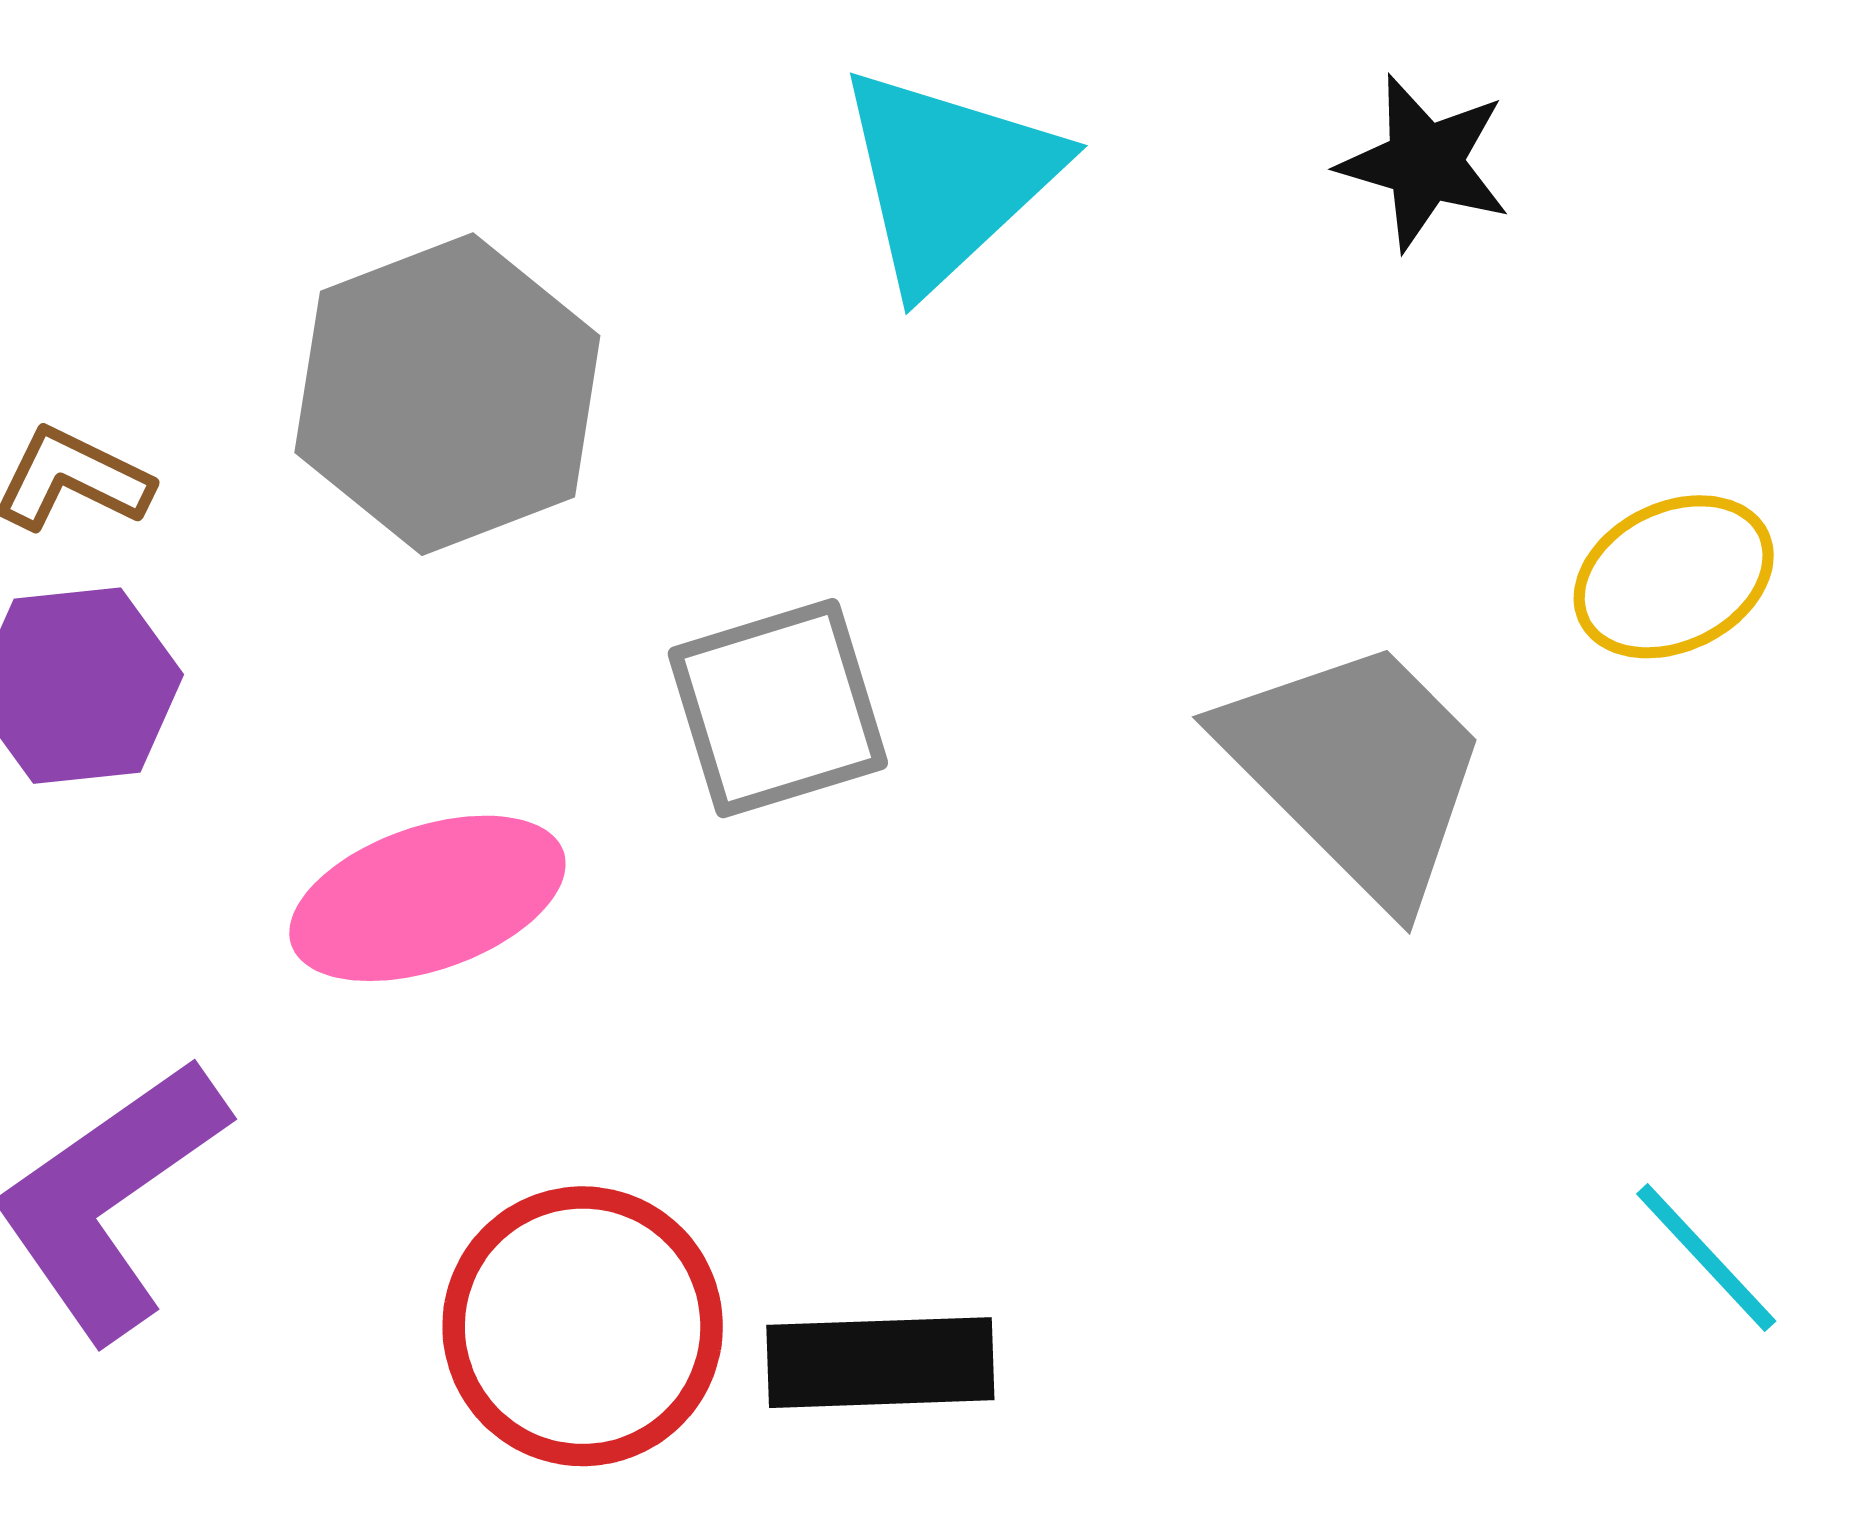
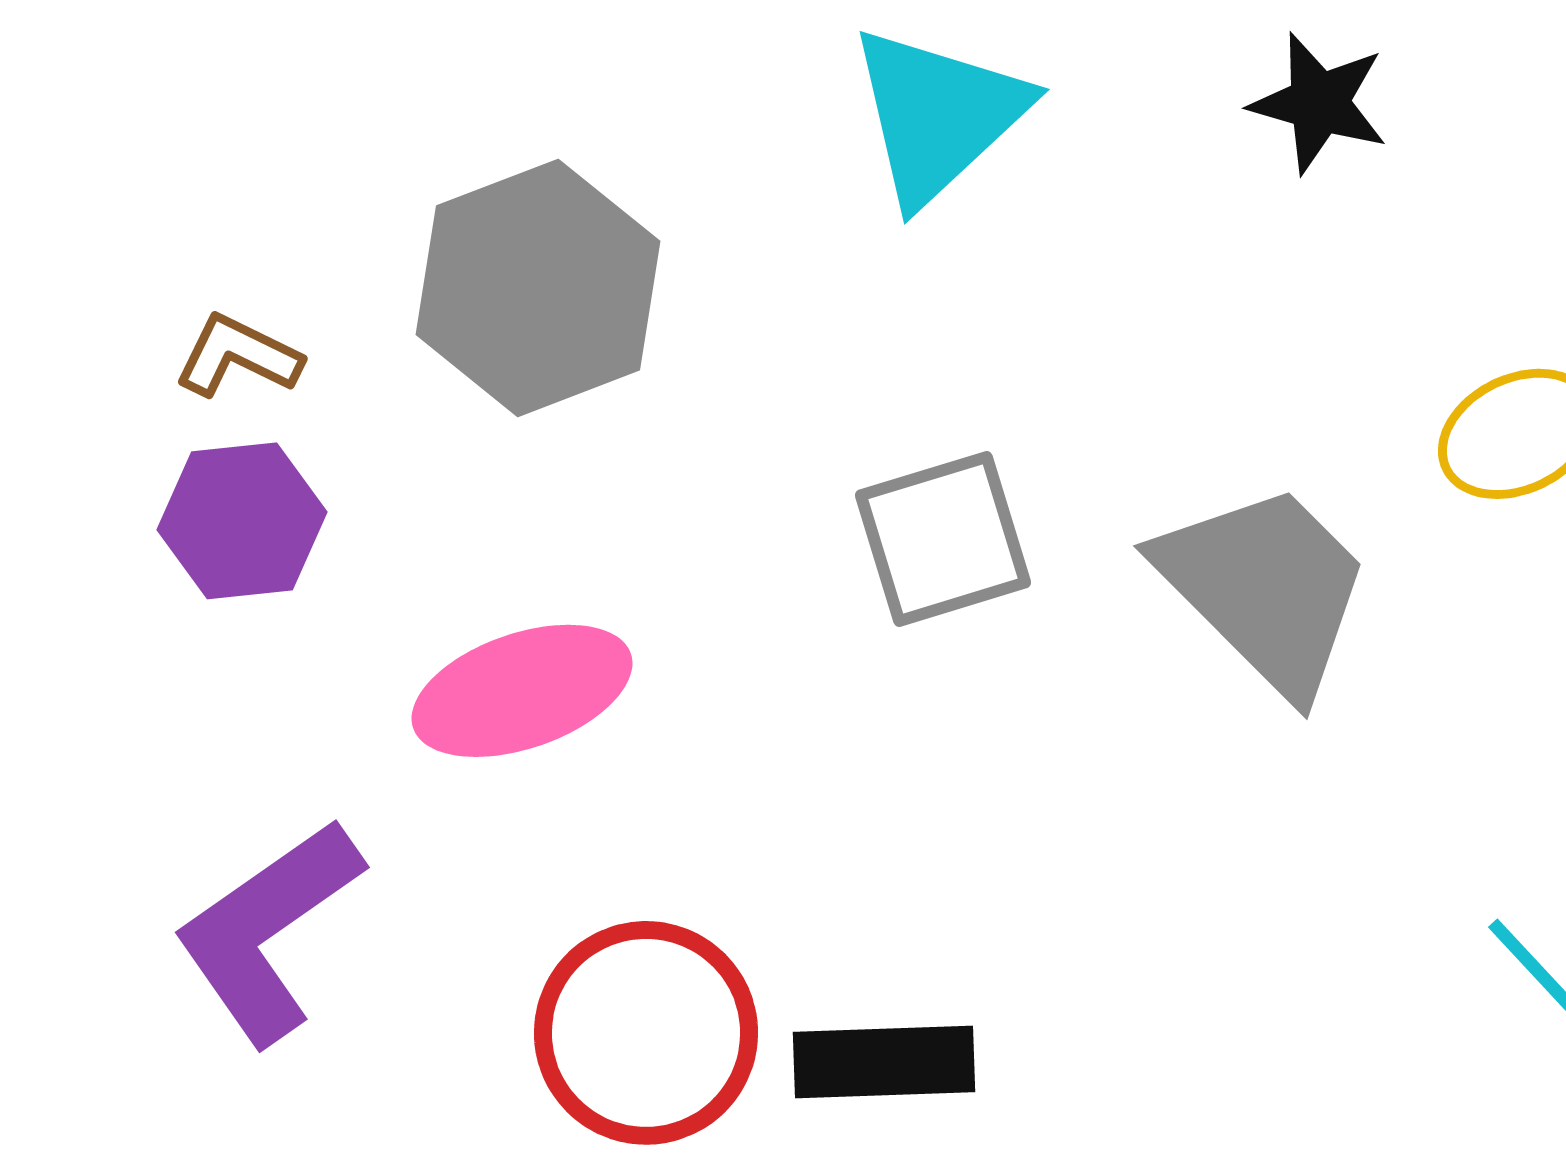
gray square: (778, 708) -> (943, 539), moved

